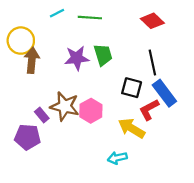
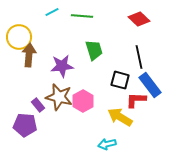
purple star: (77, 58) -> (62, 66), moved
red L-shape: (149, 110) -> (136, 100), turned 30

